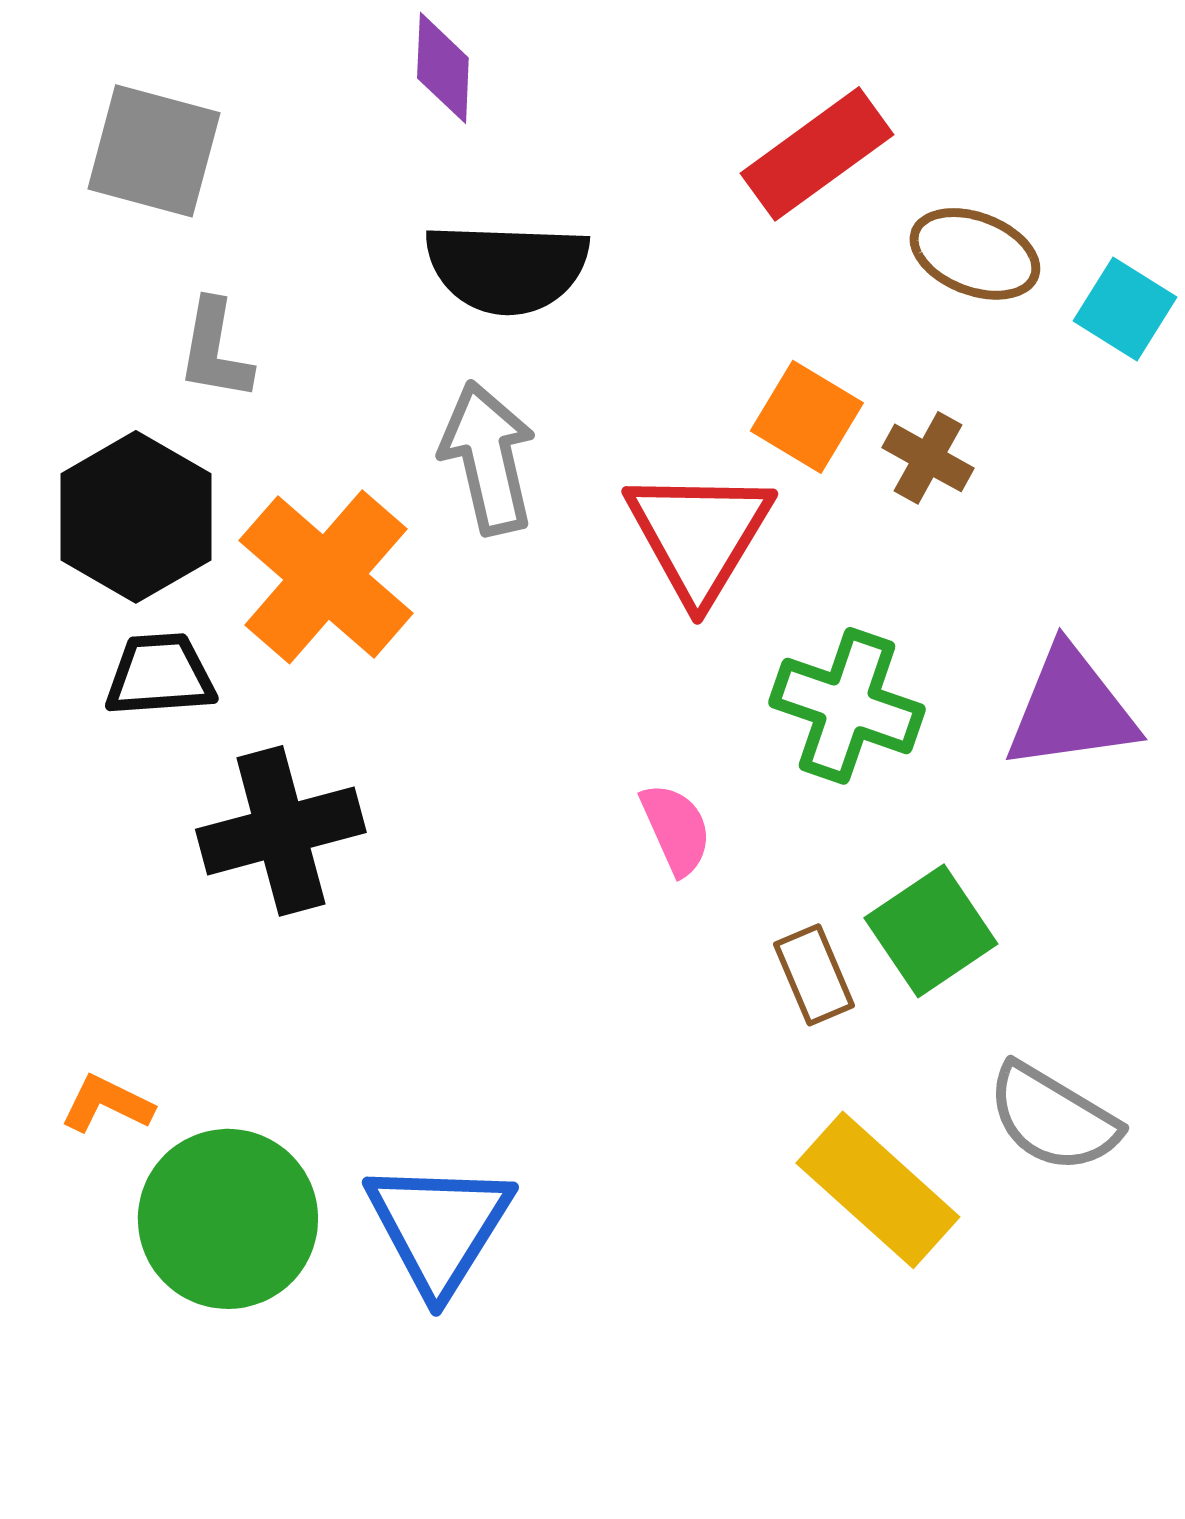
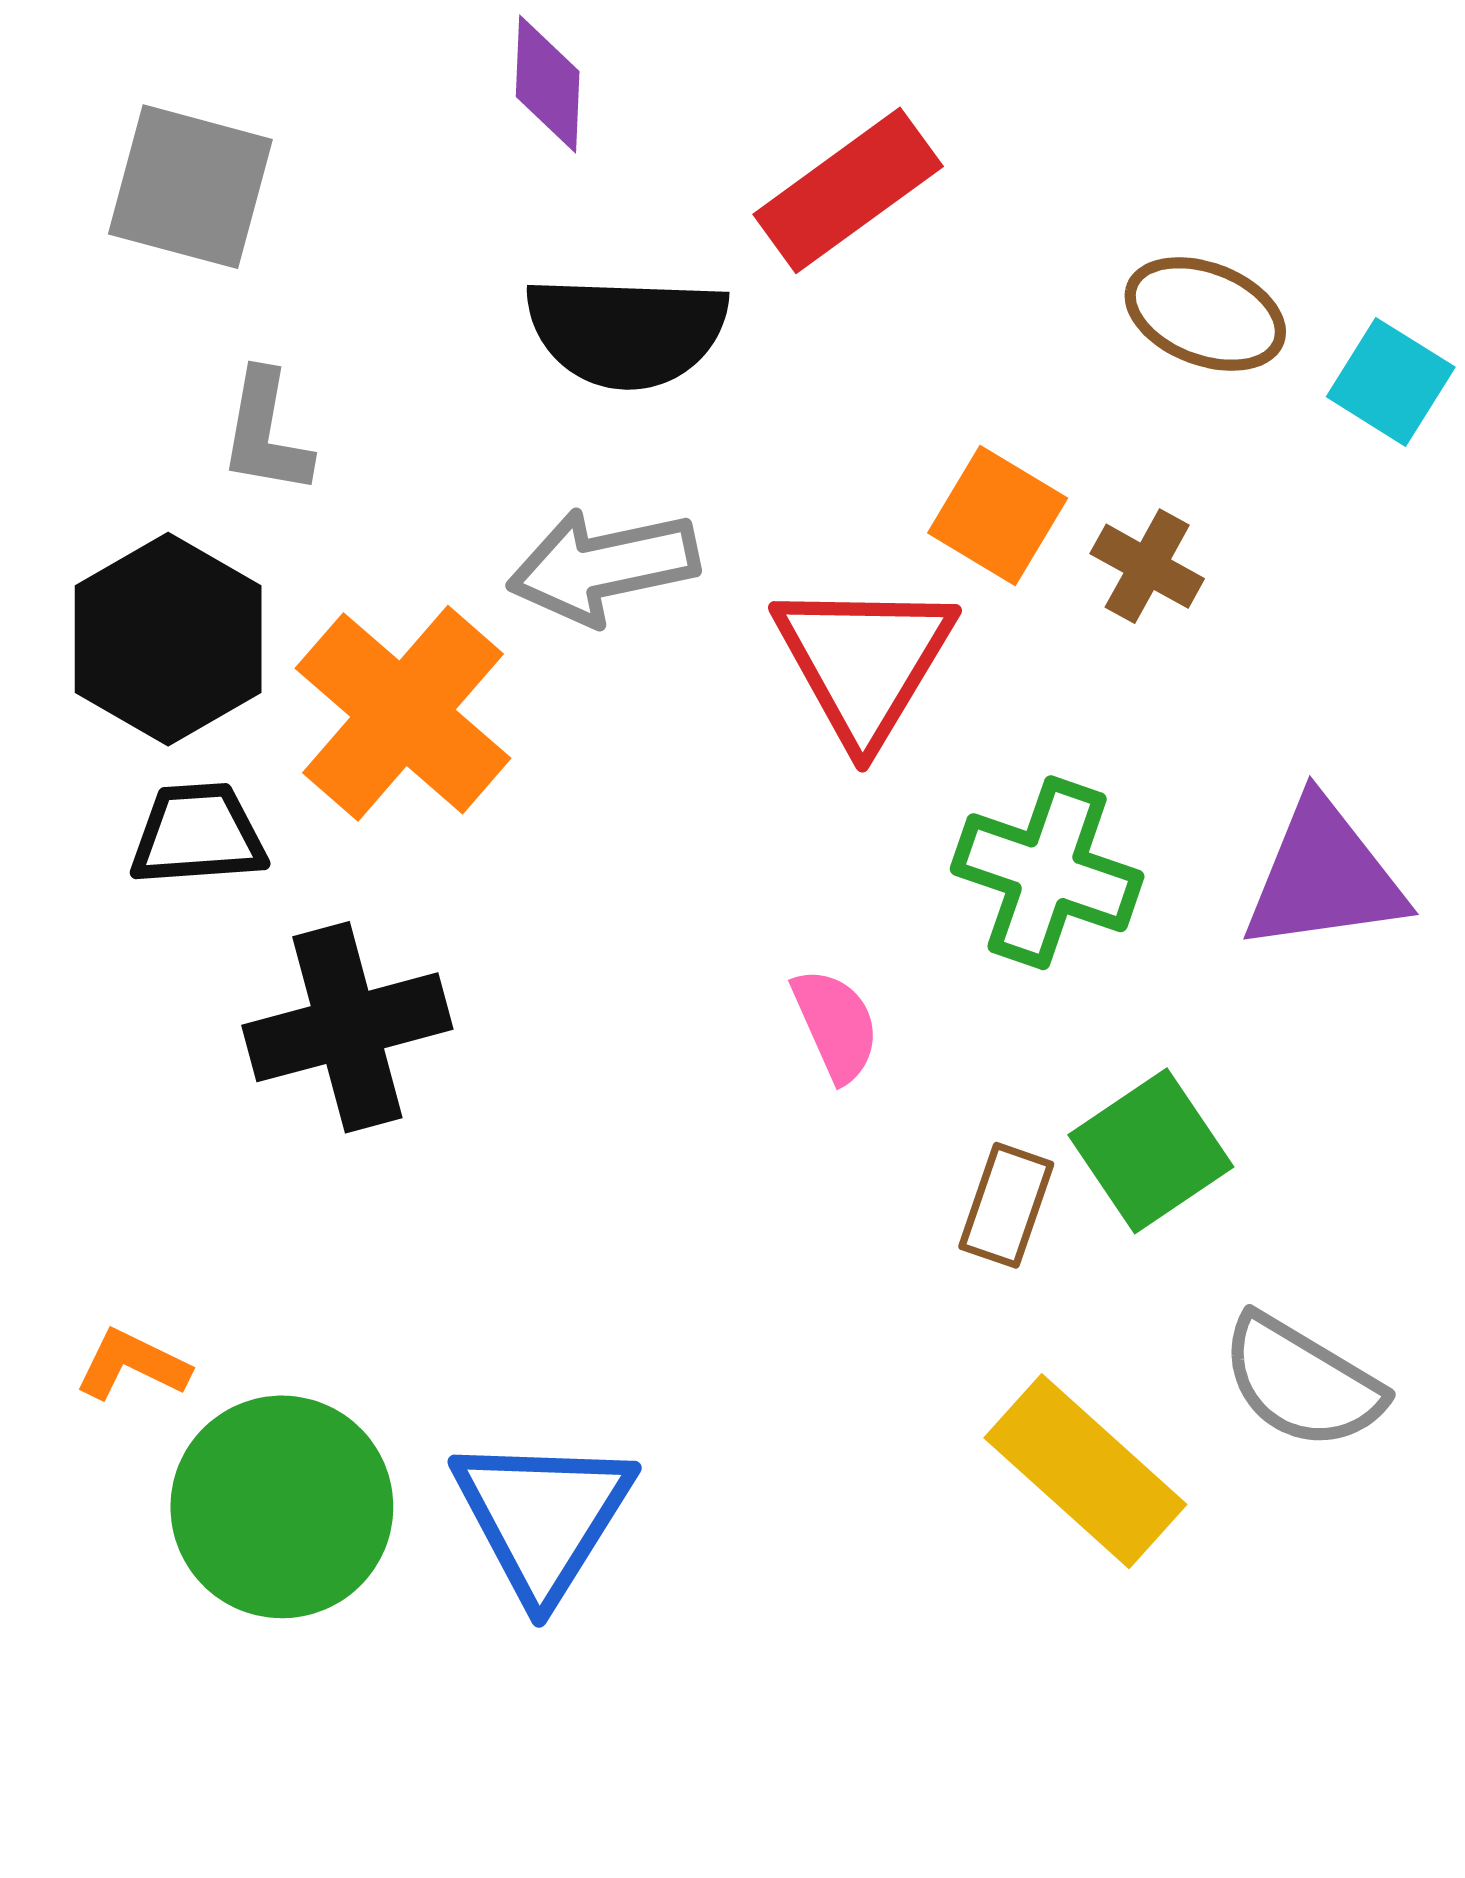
red rectangle: (817, 154) -> (848, 190), moved
gray arrow: (488, 458) -> (603, 566), turned -89
brown rectangle: (814, 975) -> (1006, 1205), turned 42

